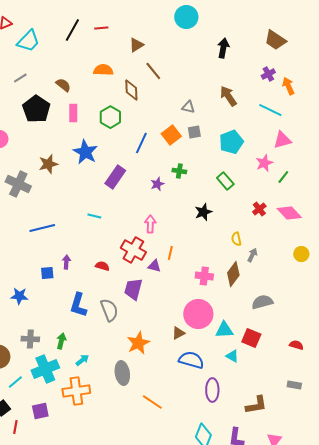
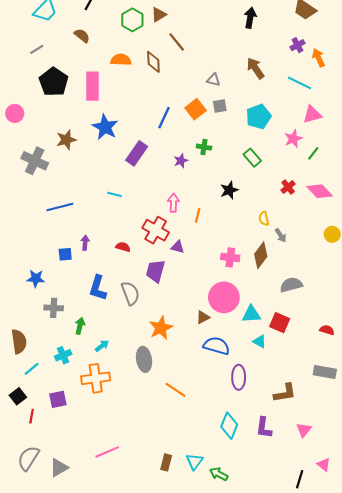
orange semicircle: (103, 70) -> (121, 60), moved
brown semicircle: (63, 85) -> (82, 36), moved
pink rectangle: (73, 113) -> (93, 86), size x1.5
green hexagon: (110, 117) -> (132, 20), moved
orange line: (170, 253) -> (198, 215), moved
gray arrow: (252, 255) -> (281, 235), turned 120
gray cross: (30, 339) -> (54, 308), moved
cyan cross: (45, 369) -> (63, 355), size x0.6
gray rectangle: (294, 385) -> (325, 372), size x1.5

